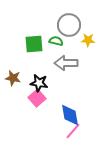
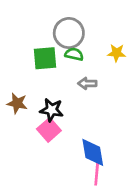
gray circle: (69, 25) -> (69, 33), moved
gray arrow: (66, 63) -> (87, 83), size x0.6
pink line: (73, 131) -> (97, 174), turned -36

